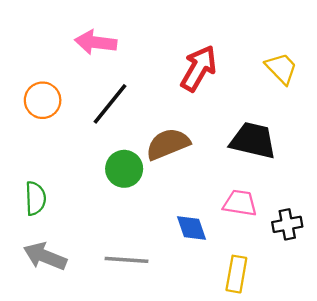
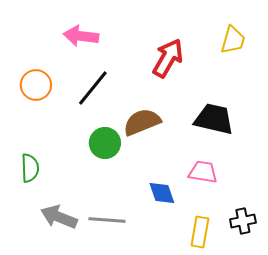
yellow trapezoid: (281, 68) -> (233, 40), moved, turned 60
black cross: (287, 224) -> (243, 221), moved
gray arrow: (45, 256) -> (59, 217), moved

